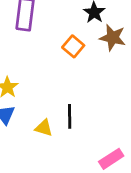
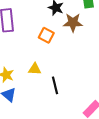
yellow triangle: (44, 128) -> (35, 69), moved

